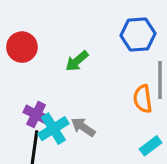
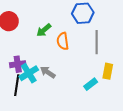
orange semicircle: (143, 99) -> (63, 41), moved
purple cross: (36, 114) -> (18, 64), turned -35

